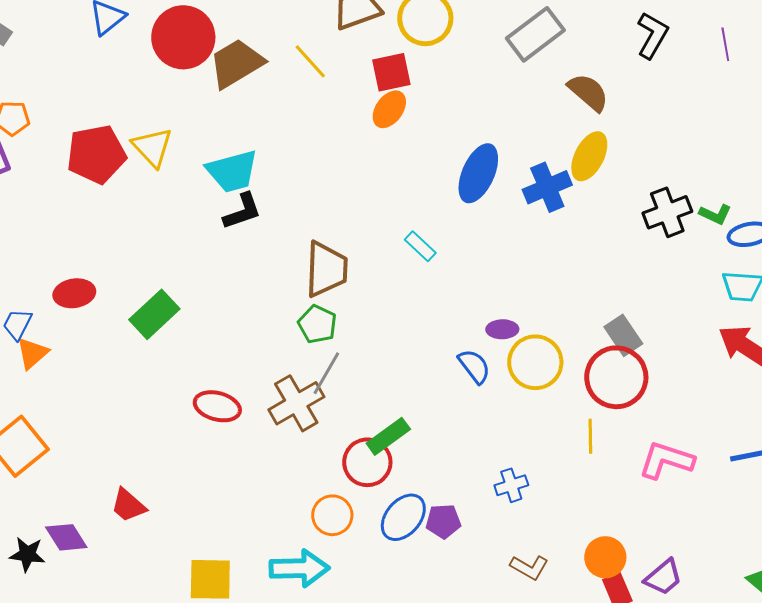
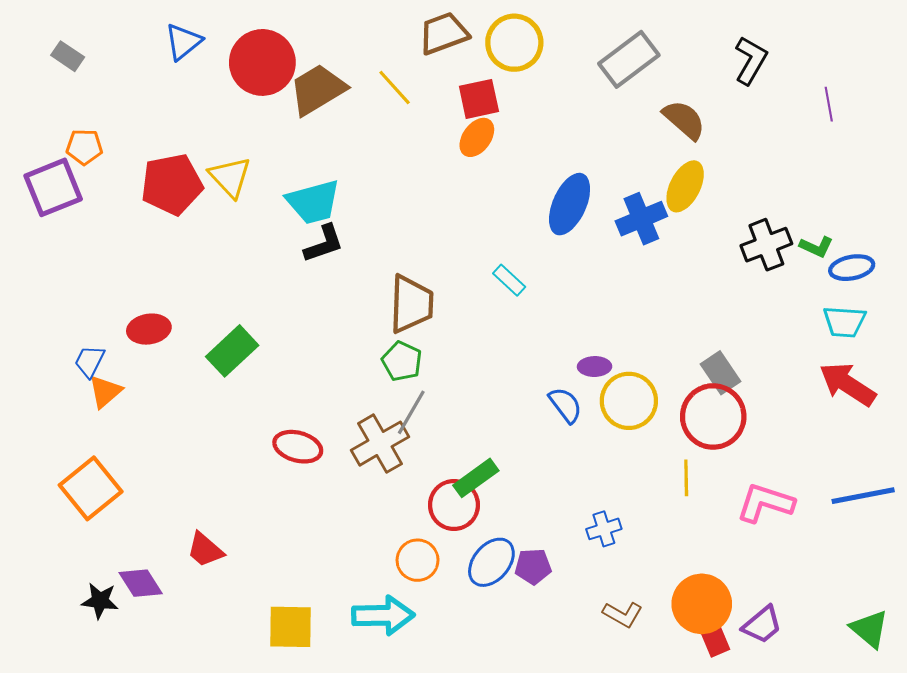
purple line: (725, 44) -> (829, 104), moved
orange circle: (605, 557) -> (702, 604), size x1.4

